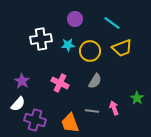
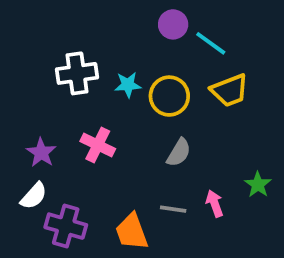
purple circle: (75, 19) -> (173, 24), moved
pink cross: (60, 83) -> (98, 145), moved

